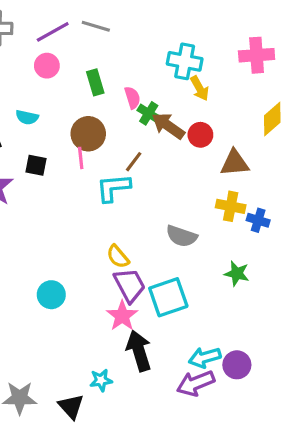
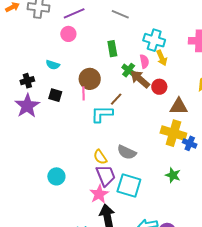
gray line: (96, 26) -> (120, 14), moved
green rectangle: (95, 82) -> (112, 49), moved
pink semicircle: (132, 98) -> (144, 61), moved
yellow cross: (231, 206) -> (173, 133), size x1.4
gray semicircle: (182, 236) -> (127, 152), moved
cyan square: (168, 297) -> (129, 186), turned 30

